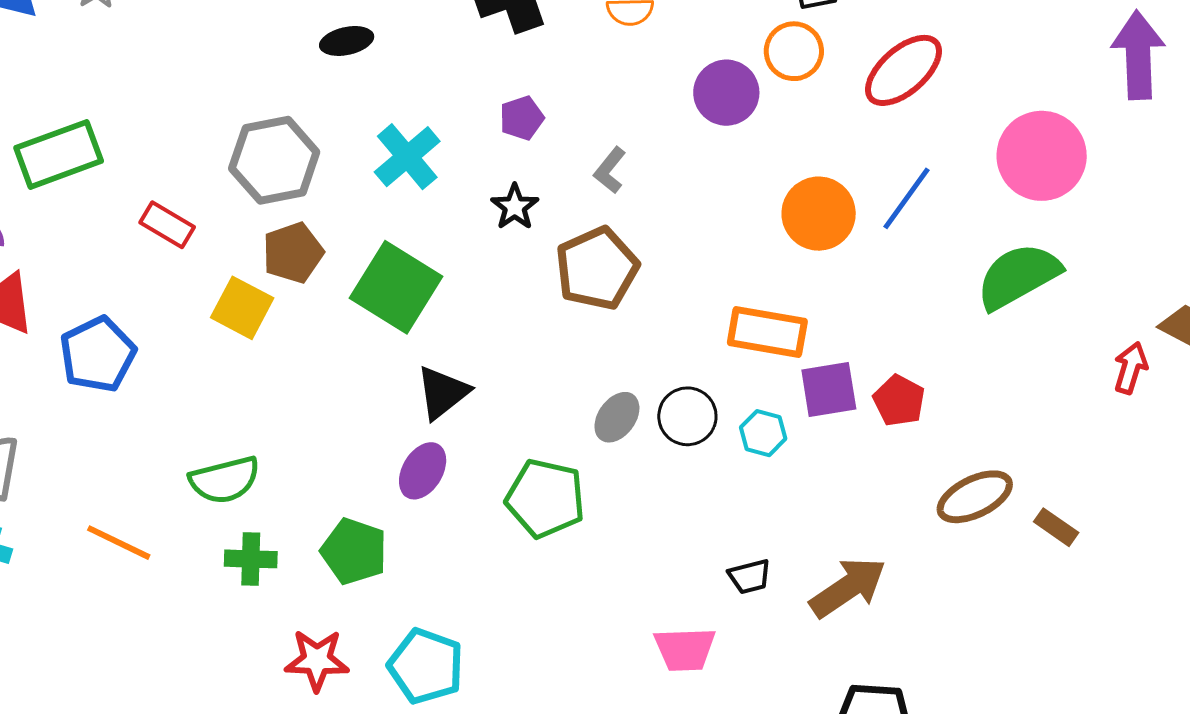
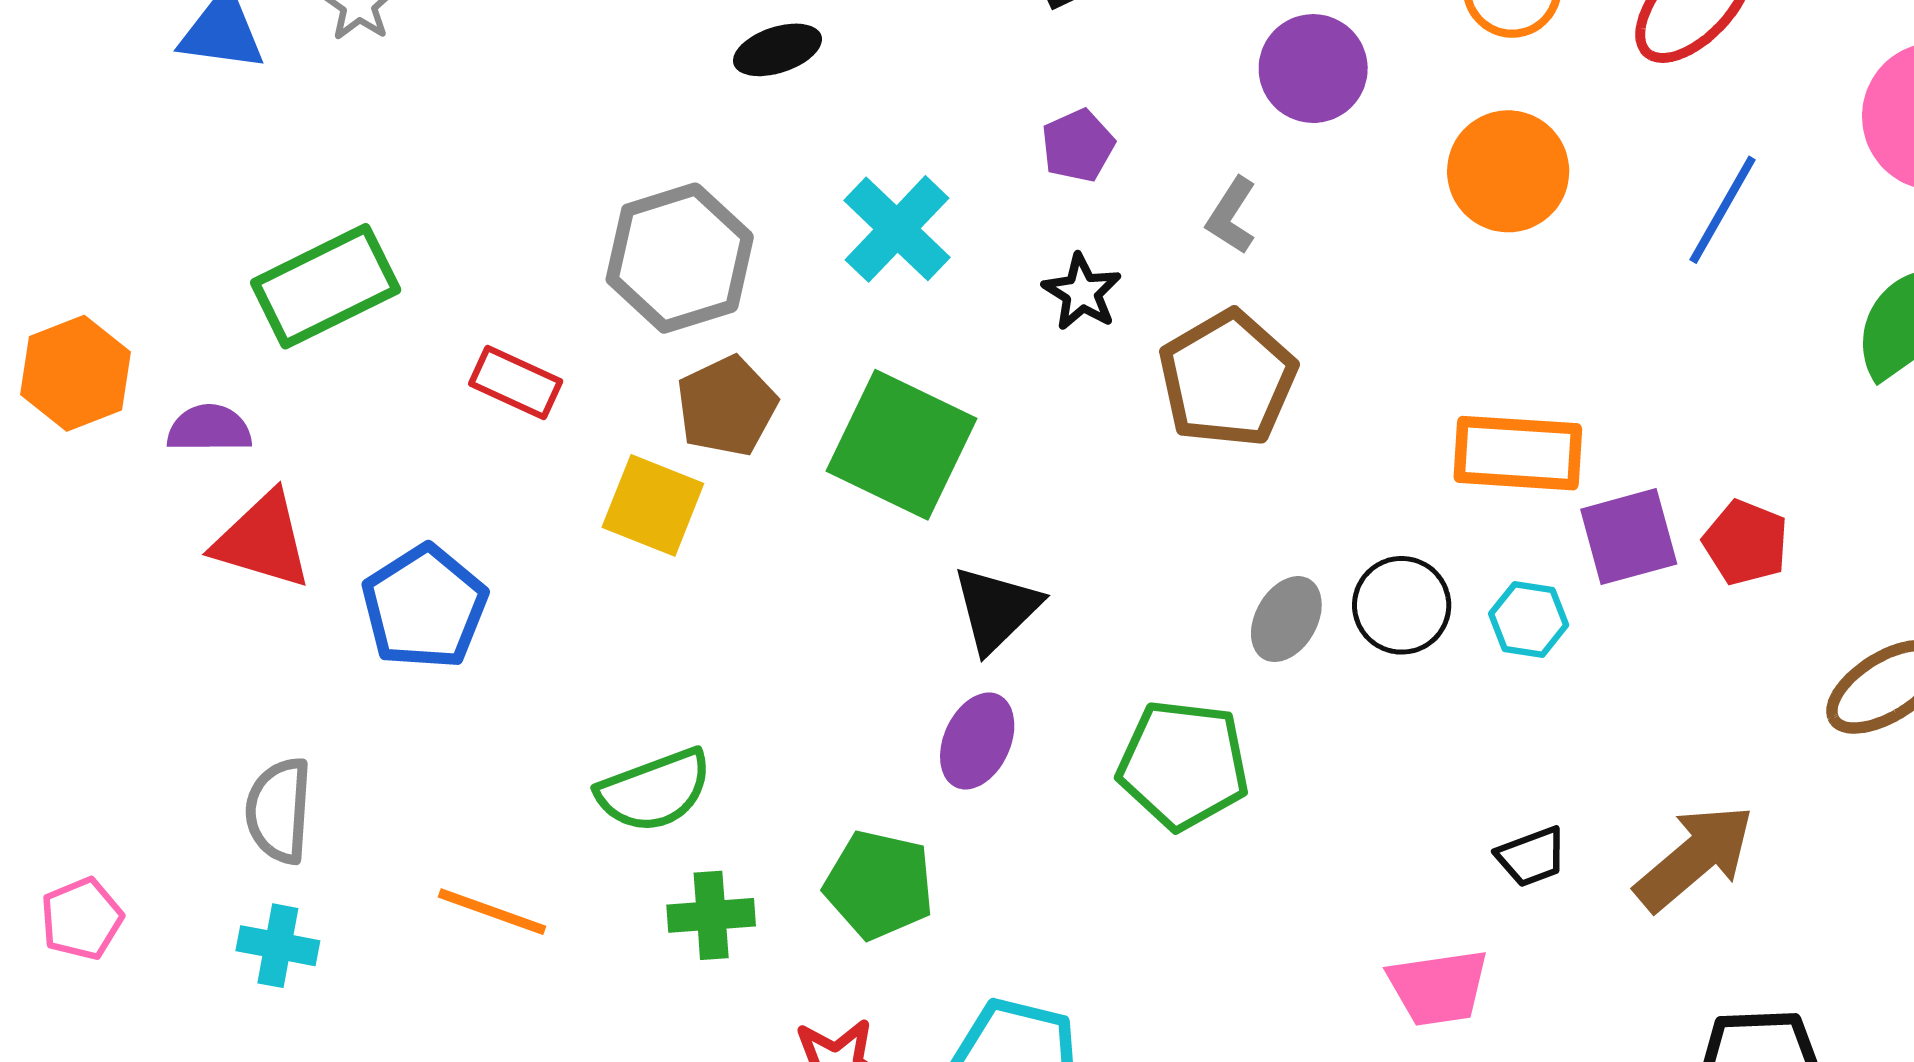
purple circle: (726, 93) -> (1313, 69), moved
orange circle: (819, 214) -> (1508, 171), moved

